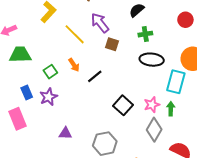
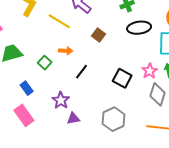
brown square: (112, 44) -> (99, 35), moved, turned 32
orange arrow: (74, 65) -> (66, 51), turned -40
black line: (95, 76) -> (81, 72), moved
purple star: (49, 97) -> (61, 100), moved

